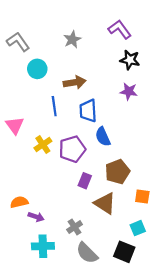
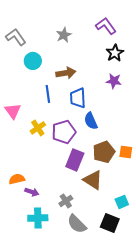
black star: (130, 60) -> (115, 53), turned 30
purple rectangle: (85, 181) -> (75, 160), size x1.5
orange square: (142, 196) -> (126, 152), moved

